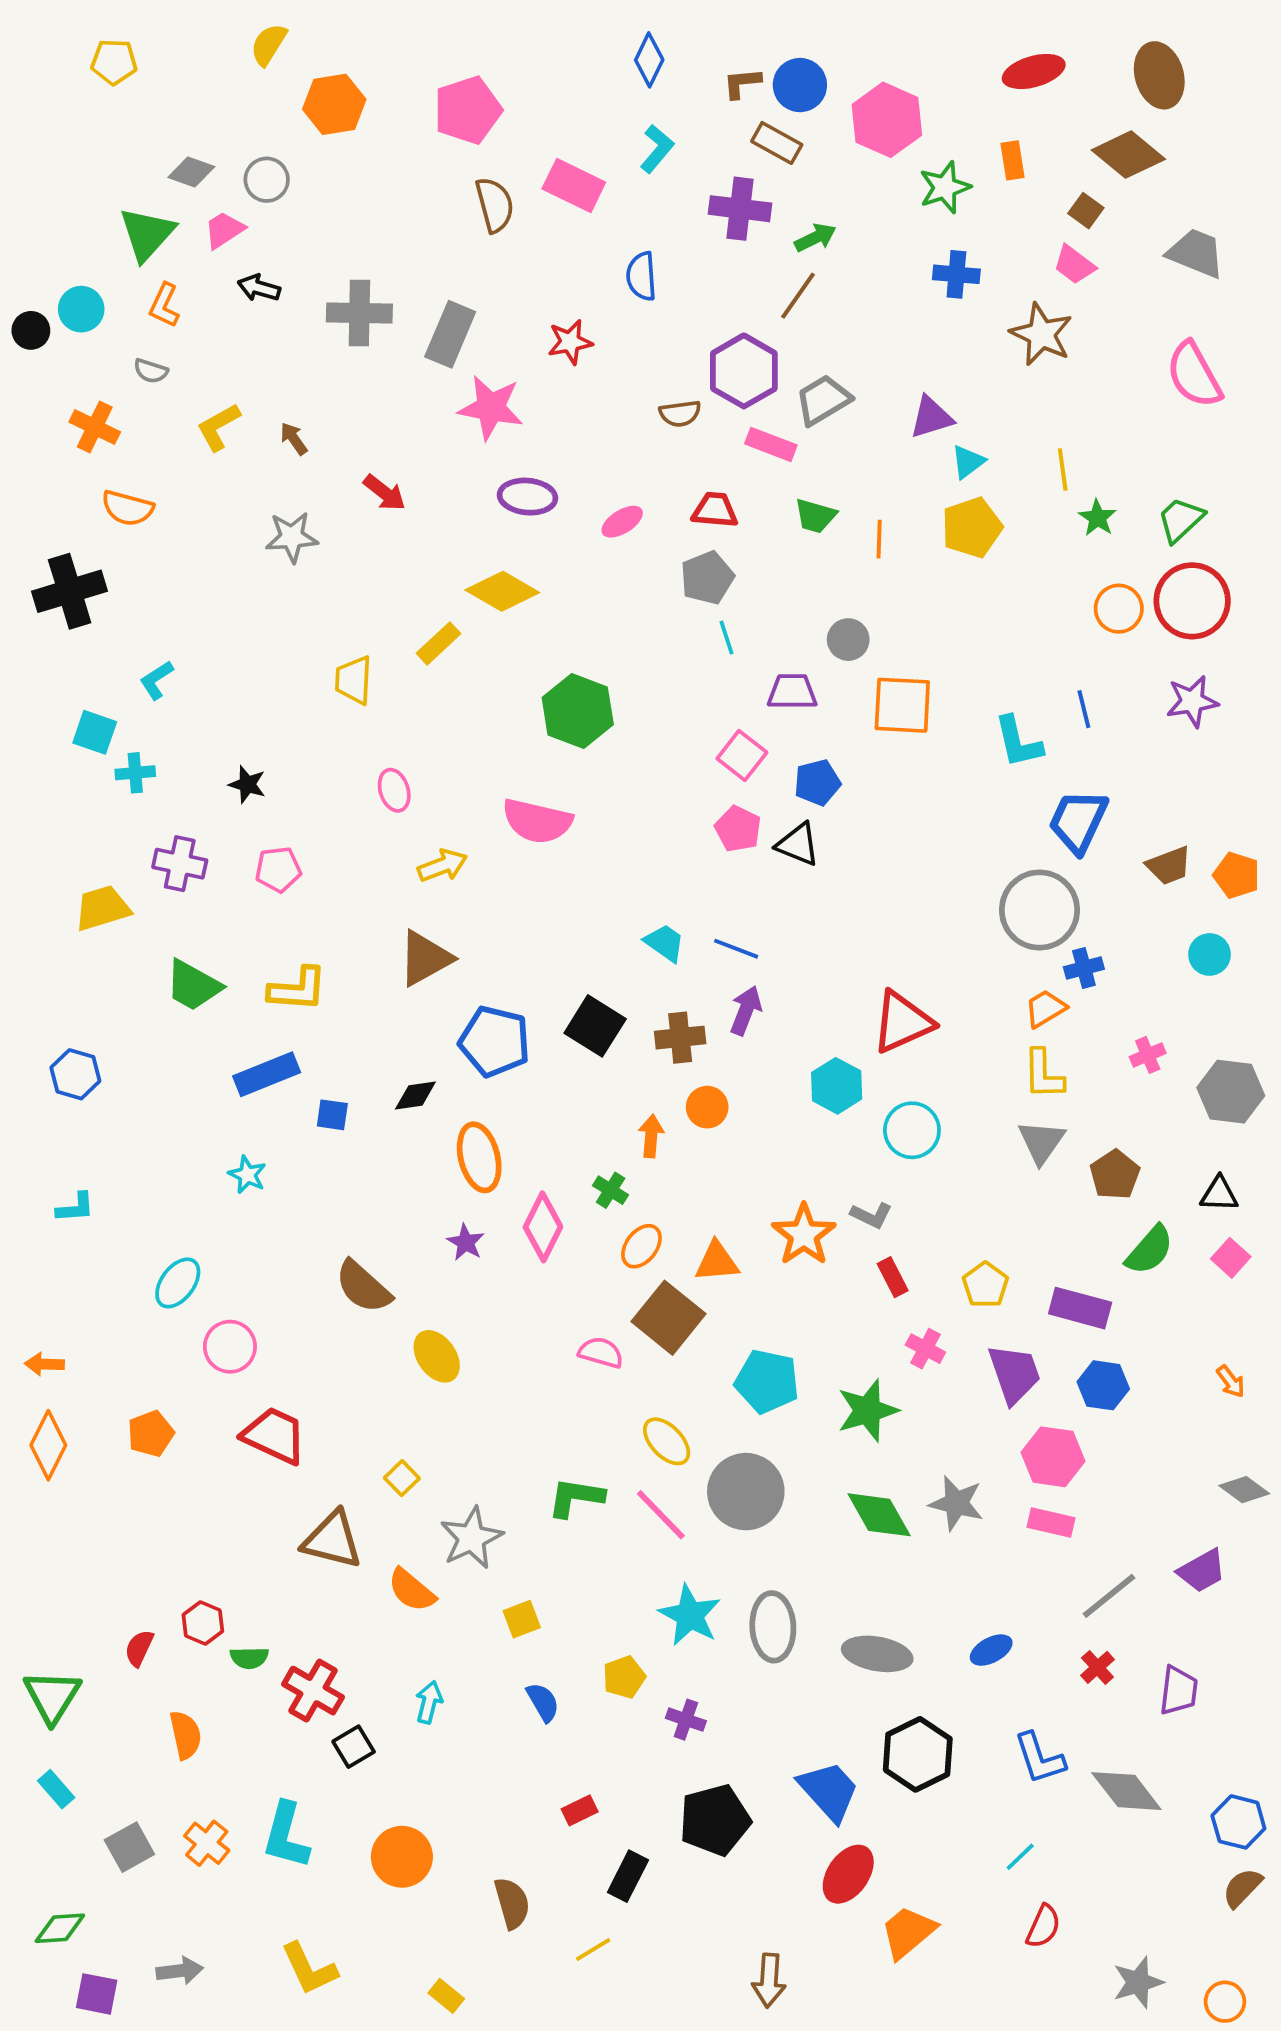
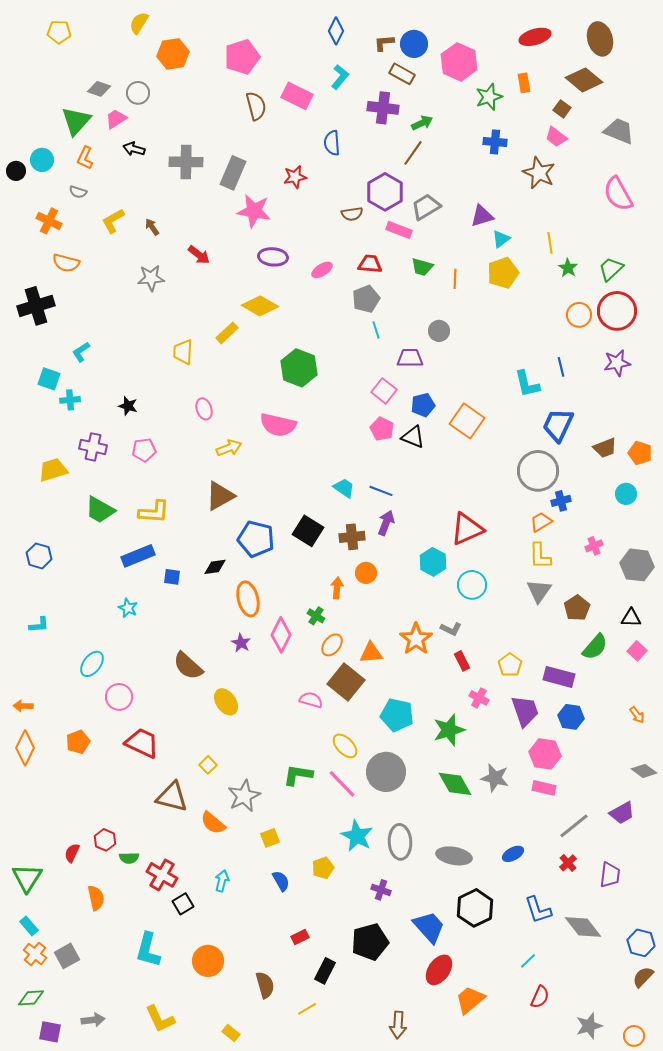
orange square: (902, 705) -> (467, 421), moved, turned 32
purple cross: (686, 1720) -> (381, 890), moved
orange cross: (207, 1843) -> (35, 954), moved

